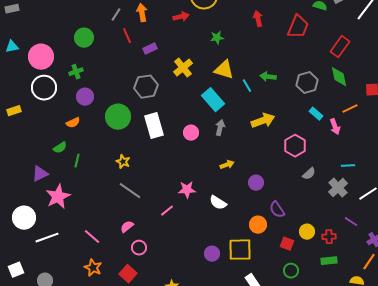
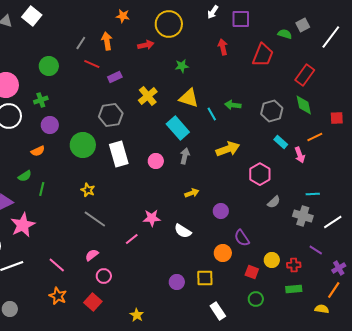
red line: (127, 36) -> (92, 64), turned -42
gray cross: (338, 188) -> (303, 216), turned -30
yellow square: (240, 250) -> (205, 278), size x0.7

